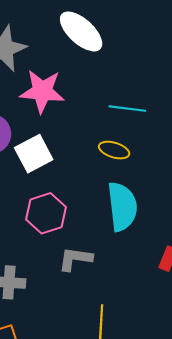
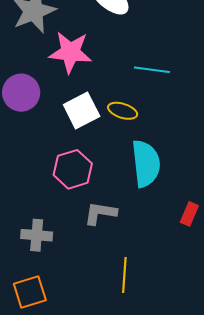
yellow ellipse: (114, 150) -> (123, 111), moved
white square: (34, 154) -> (82, 111), moved

